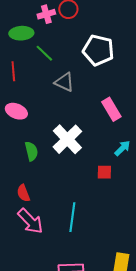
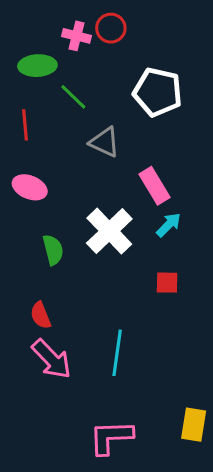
pink cross: (46, 14) -> (76, 36), turned 30
pink rectangle: (111, 109) -> (155, 186), moved
cyan arrow: (122, 148) -> (169, 225), moved

